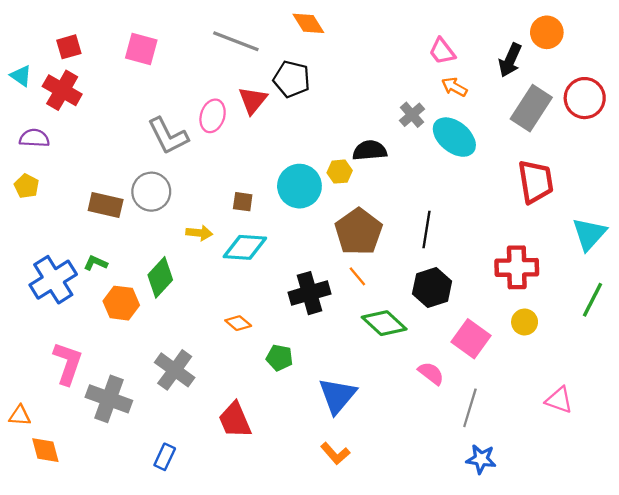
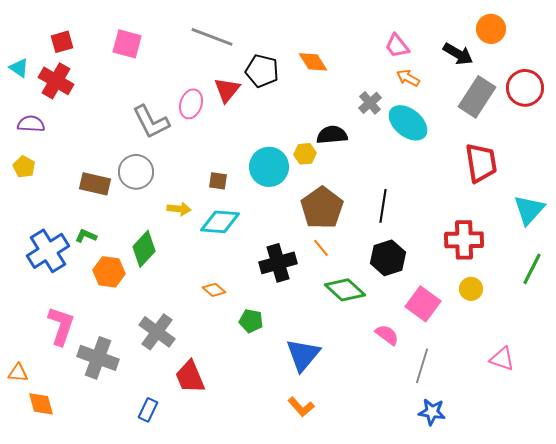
orange diamond: (308, 23) -> (313, 62), moved
black arrow: (510, 60) -> (458, 54), turned -84
red trapezoid: (235, 420) -> (190, 377), moved

